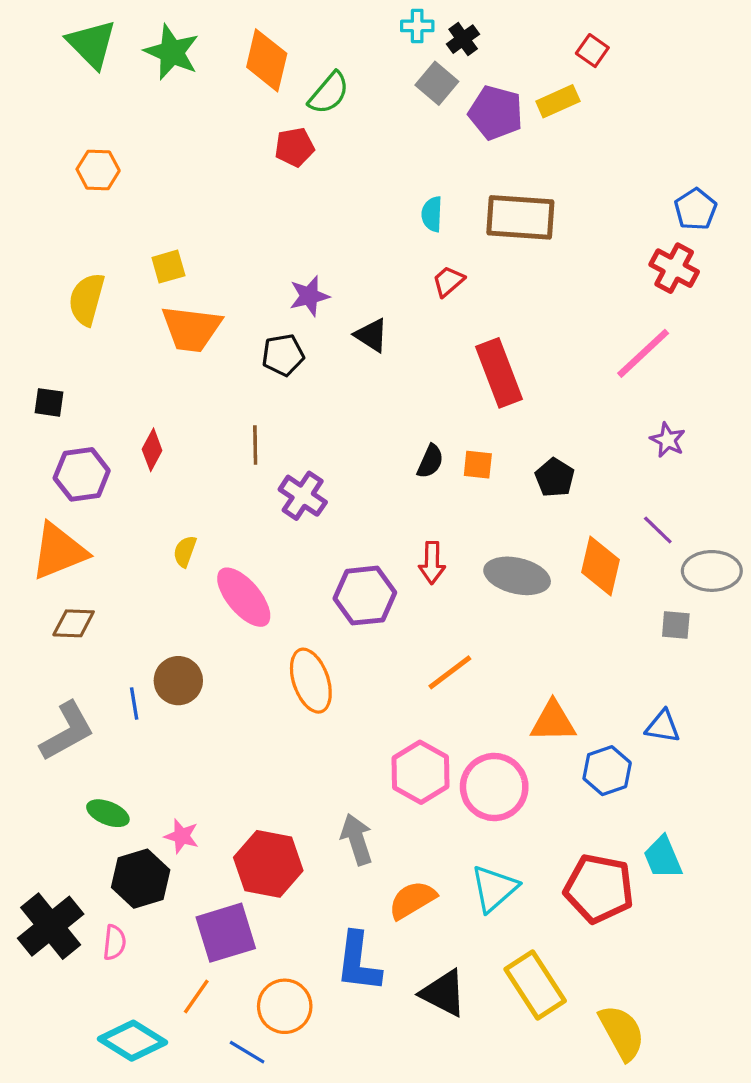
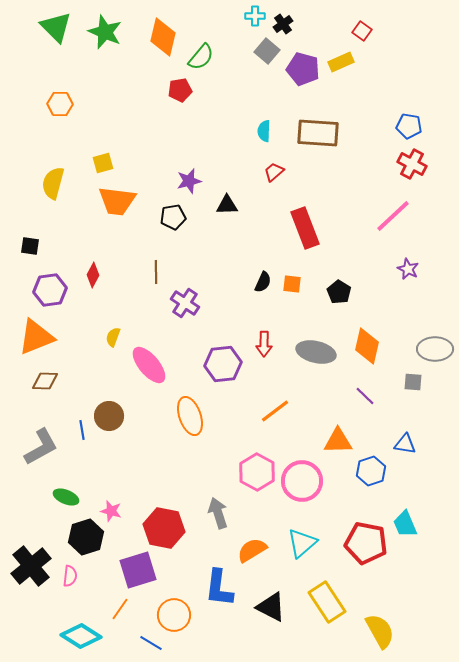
blue pentagon: (695, 209) -> (409, 126), moved, turned -30
black triangle: (371, 335) -> (227, 205), turned -35
purple line: (658, 530) -> (365, 396), moved

